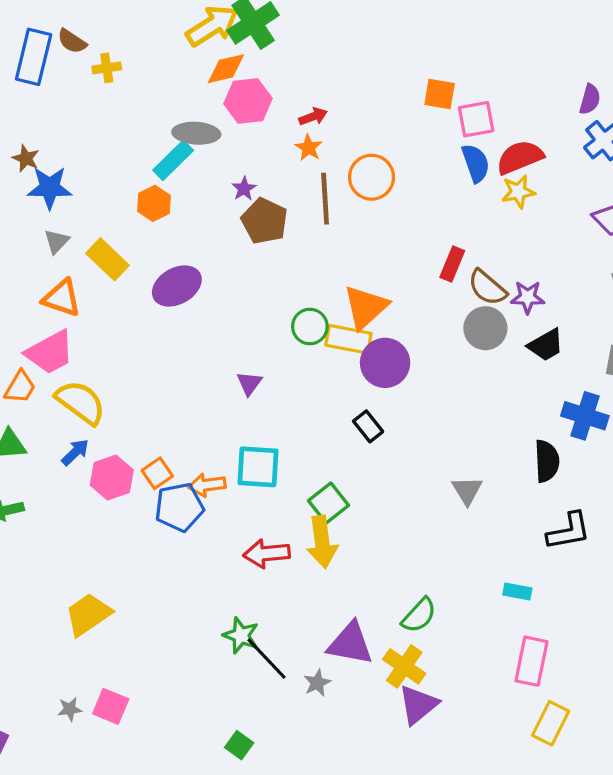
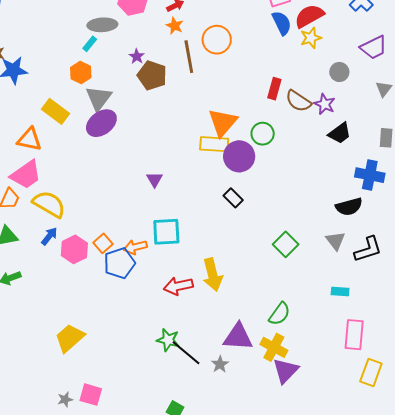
cyan rectangle: (173, 160) -> (90, 44), size x0.6
gray triangle: (57, 241) -> (99, 98), moved, size x1.6
purple star: (528, 297) -> (325, 104), turned 30
green circle: (310, 327) -> (263, 134), moved
gray circle: (485, 328) -> (339, 72), moved, size x0.7
black semicircle: (547, 461) -> (349, 207), turned 84
gray triangle: (467, 490) -> (335, 241), moved
green square: (328, 503) -> (286, 244), moved

